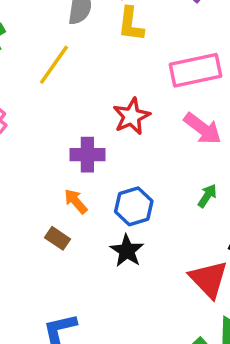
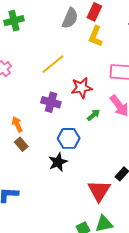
yellow line: (54, 65) -> (53, 64), moved
green arrow: (207, 196) -> (94, 115), moved
orange arrow: (76, 201) -> (17, 124), moved

